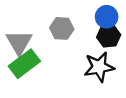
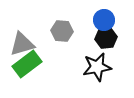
gray triangle: (19, 42) -> (22, 44), turned 44

